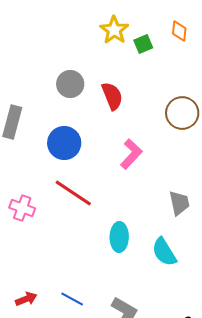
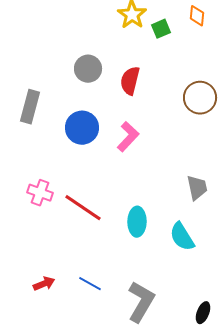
red semicircle: (112, 96) -> (130, 81), turned -144
pink L-shape: (131, 154) -> (128, 137), moved
red line: (73, 193) -> (83, 208), moved

